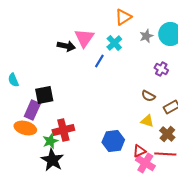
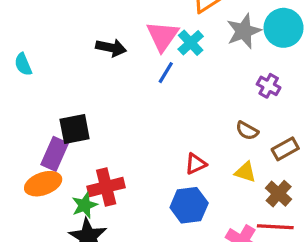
gray star: (146, 36) -> (244, 31), size x1.5
pink triangle: (84, 38) -> (162, 36), moved
cyan semicircle: (13, 80) -> (23, 64), moved
orange ellipse: (25, 128) -> (43, 184), turned -35
red triangle: (139, 151) -> (196, 164), moved

